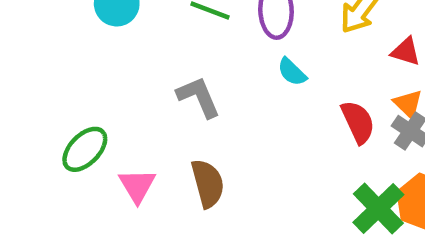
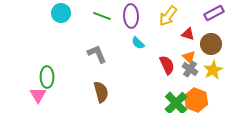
green ellipse: (85, 149) -> (47, 77), turned -45
pink triangle: (137, 186) -> (38, 95), moved

